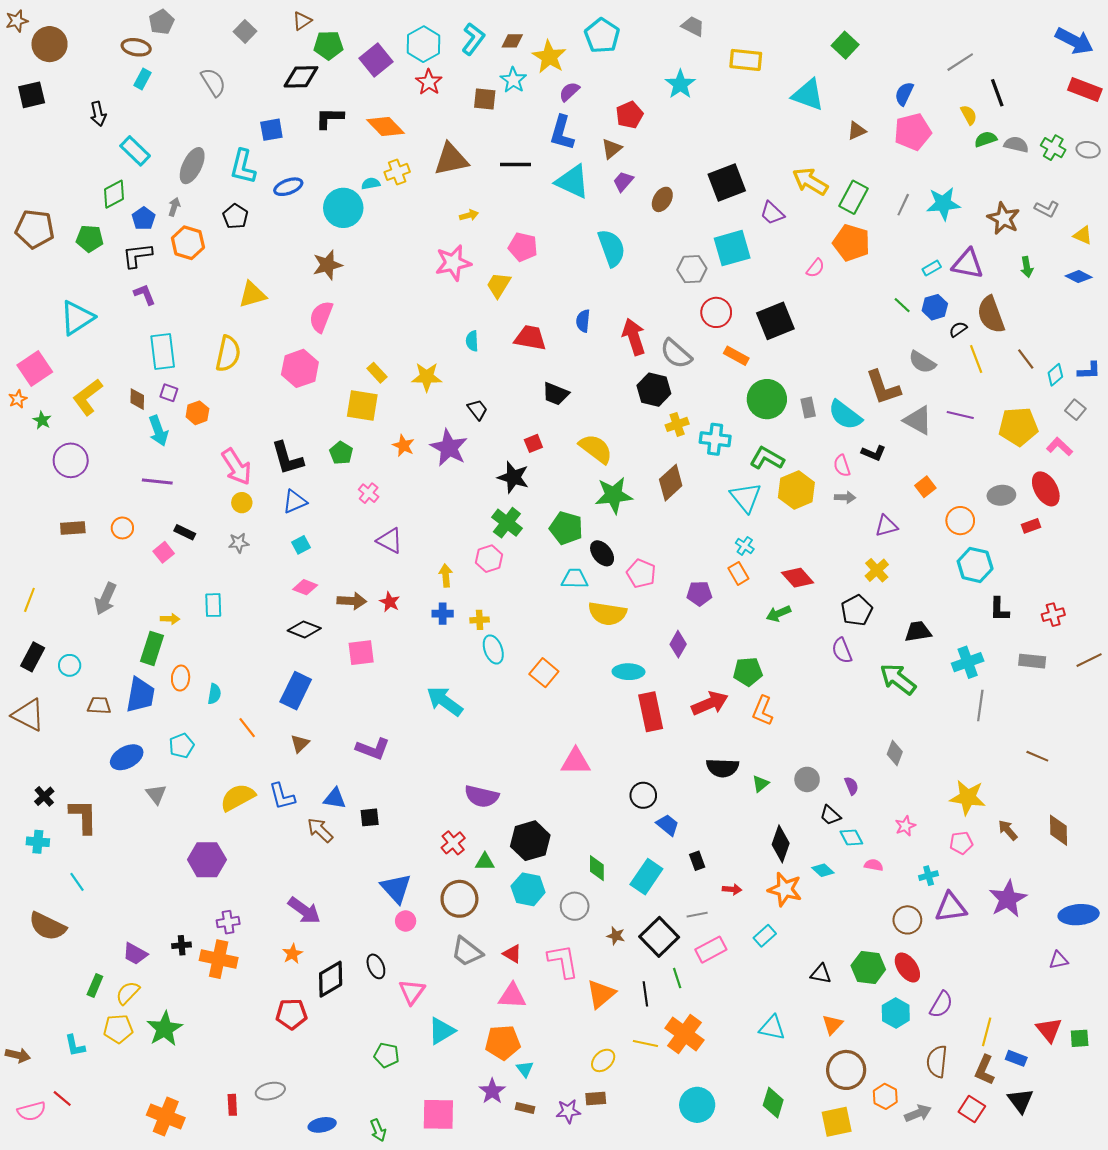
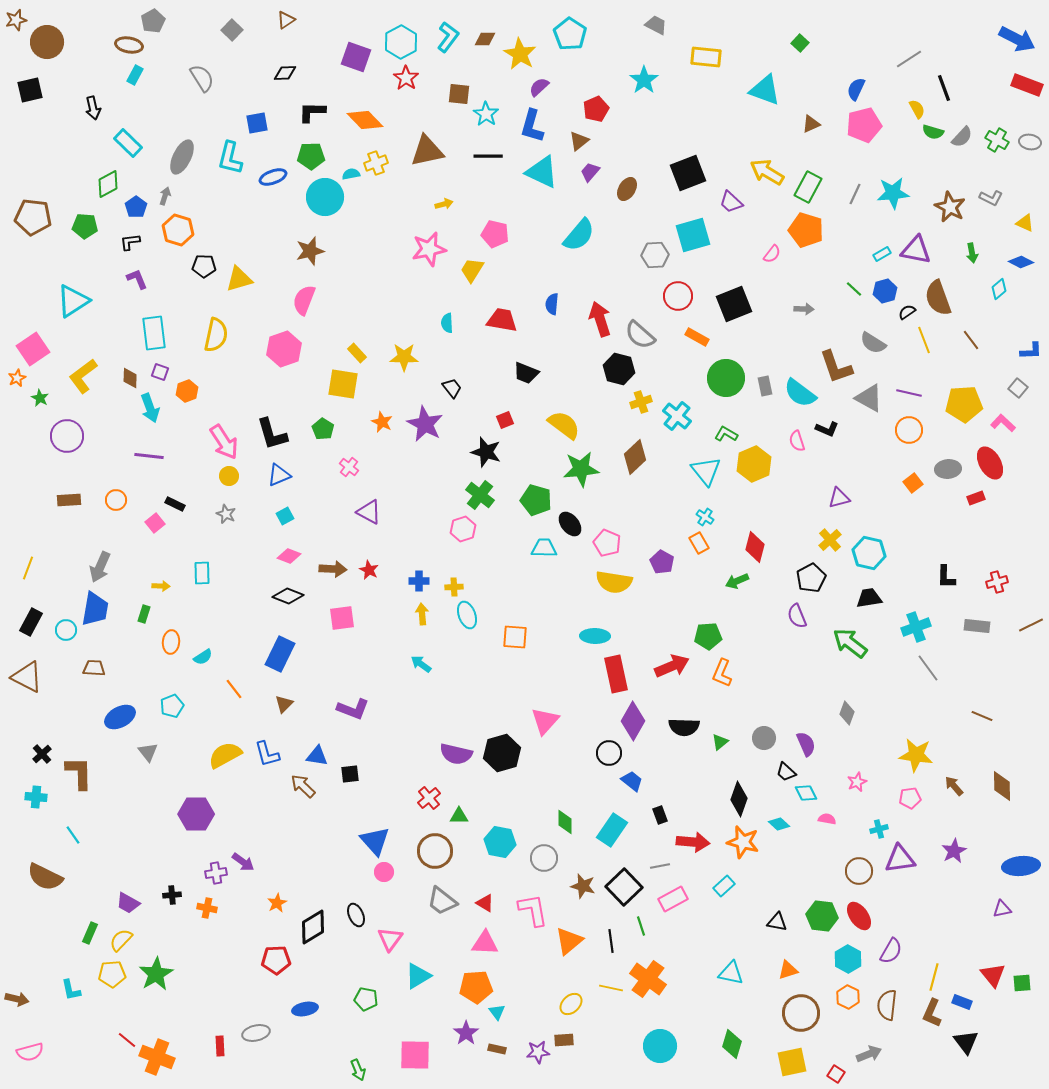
green pentagon: (328, 45) -> (311, 156), moved
green square: (845, 45) -> (800, 43), size x0.7
purple square: (376, 60) -> (356, 57), turned -32
black diamond: (301, 77) -> (285, 73), size x0.7
cyan star: (513, 80) -> (486, 114), moved
green semicircle: (986, 139) -> (933, 132), turned -145
gray semicircle: (1016, 144) -> (962, 137), turned 120
black pentagon: (235, 216) -> (204, 266), moved, turned -30
cyan semicircle: (612, 248) -> (579, 235), turned 60
black L-shape: (137, 255) -> (130, 242), size x0.7
cyan diamond: (1055, 375) -> (999, 289), moved
cyan cross: (715, 439) -> (677, 416), turned 32
green L-shape: (767, 458) -> (726, 434), size x0.7
orange square: (925, 487) -> (913, 483), moved
gray arrow: (845, 497) -> (804, 309), moved
orange circle: (960, 521) -> (909, 430), moved
gray star: (239, 543) -> (226, 514), turned 30
cyan hexagon: (975, 565) -> (869, 553), moved
yellow arrow: (446, 576) -> (422, 614), moved
red diamond: (798, 578) -> (755, 547), turned 56
purple pentagon: (699, 593) -> (662, 562), turned 30
yellow semicircle: (607, 614) -> (614, 582), moved
purple diamond: (678, 644) -> (633, 721), moved, size x1.5
green rectangle: (152, 648) -> (144, 614), size x0.6
orange square: (544, 673) -> (515, 637), turned -36
cyan semicircle: (214, 694) -> (203, 657), turned 48
blue trapezoid: (140, 695) -> (95, 609), moved
cyan arrow: (445, 701) -> (421, 664), size x0.6
gray line: (980, 705) -> (928, 668), turned -44
pink triangle: (576, 761) -> (545, 721), turned -48
purple semicircle: (851, 786) -> (806, 744), size x1.4
black hexagon: (530, 841) -> (502, 753), moved
red arrow: (732, 889) -> (693, 842), size x1.8
purple star: (1008, 899) -> (954, 851), size x0.7
purple arrow: (304, 910) -> (243, 862), moved, size x0.7
brown star: (616, 936) -> (583, 886), size x1.4
orange cross: (219, 959) -> (207, 908), size x0.6
orange triangle: (832, 1025) -> (788, 970), turned 30
orange hexagon: (885, 1096) -> (848, 997), moved
red line: (62, 1098) -> (127, 1040), moved
red square: (972, 1109) -> (836, 1074), moved, size x0.7
blue ellipse: (322, 1125) -> (305, 1009), moved

